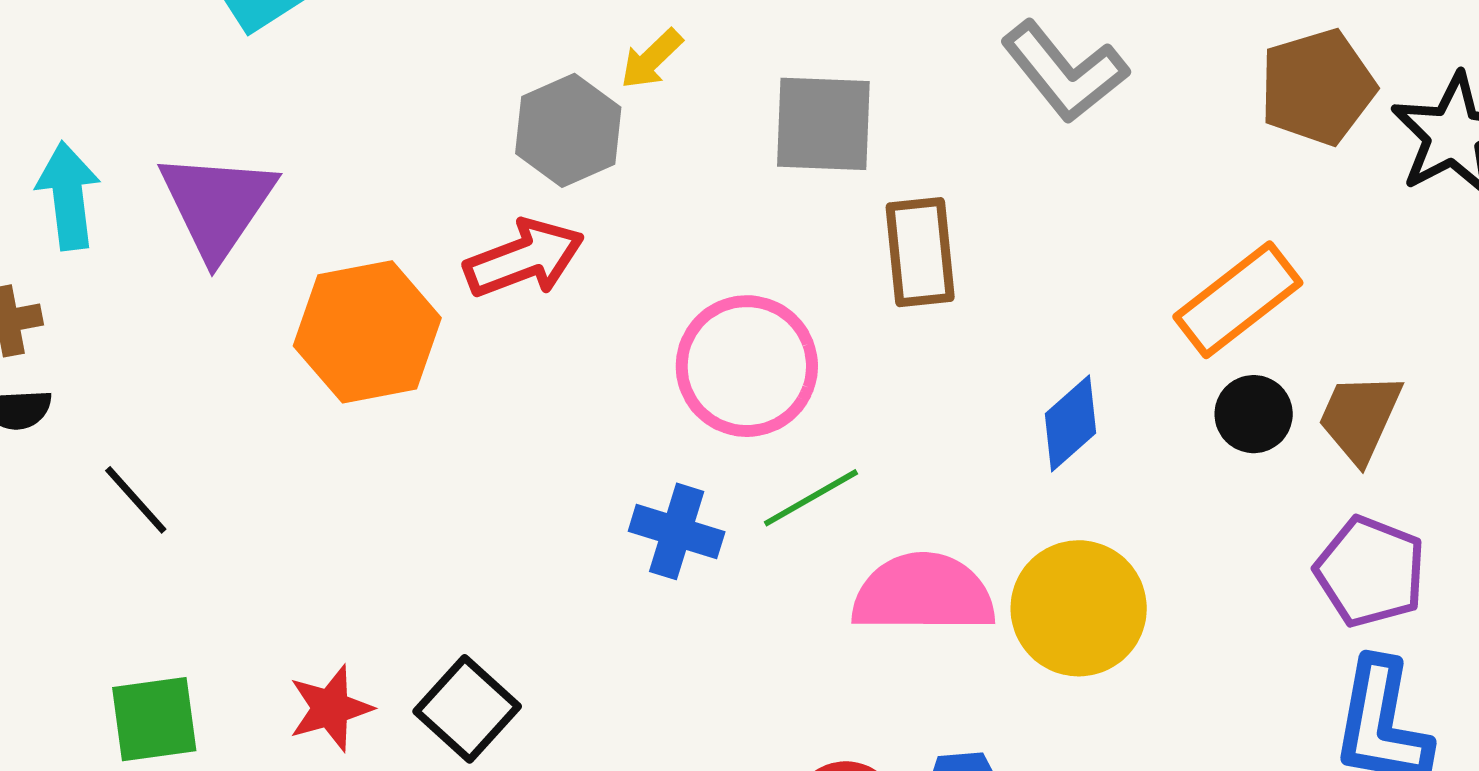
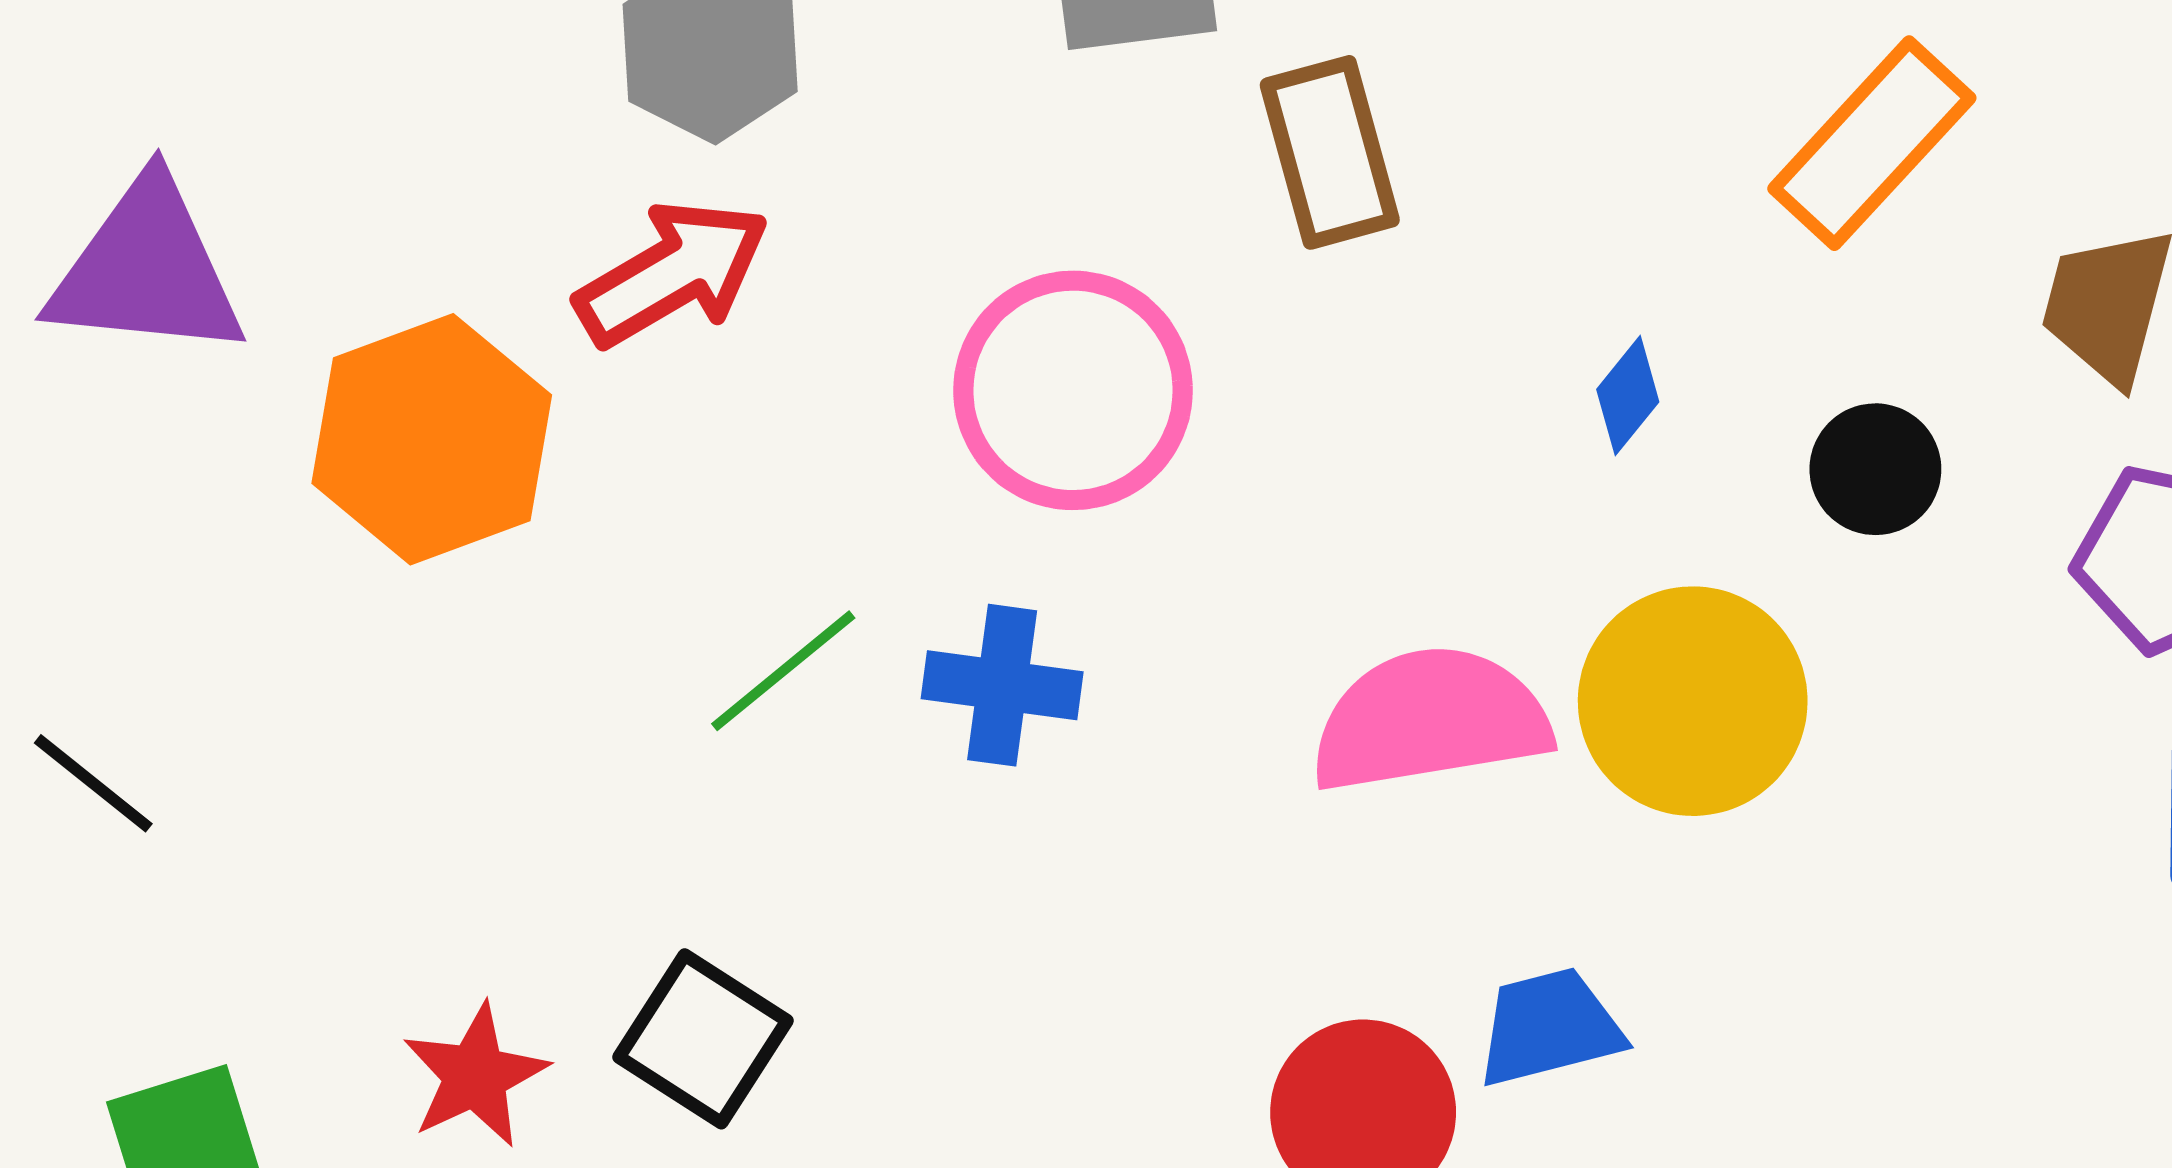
purple triangle: (217, 205) -> (146, 270), turned -49
black circle: (1254, 414) -> (1875, 469), moved
blue diamond: (1071, 423) -> (1628, 396), size x0.7
green line: (811, 498) -> (783, 671), moved

